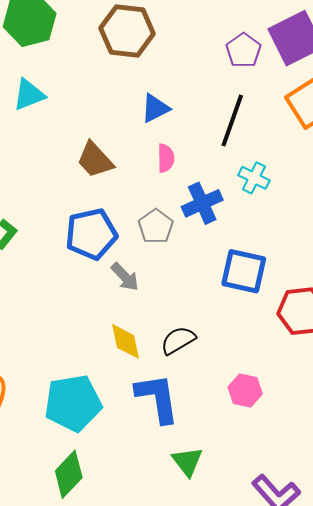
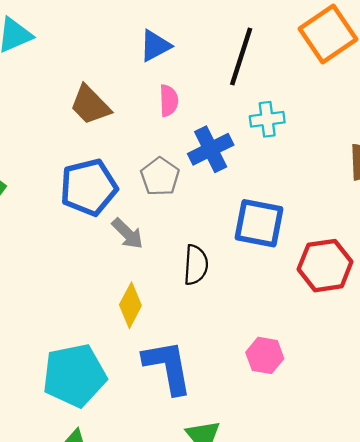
cyan cross: (254, 178) -> (267, 119), turned -32
black semicircle: (178, 340) -> (196, 265), moved, turned 126
yellow diamond: (126, 341) -> (130, 305), turned 42

